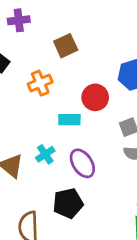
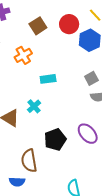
red circle: (95, 97) -> (69, 24), moved
purple ellipse: (82, 163) -> (88, 134), moved

